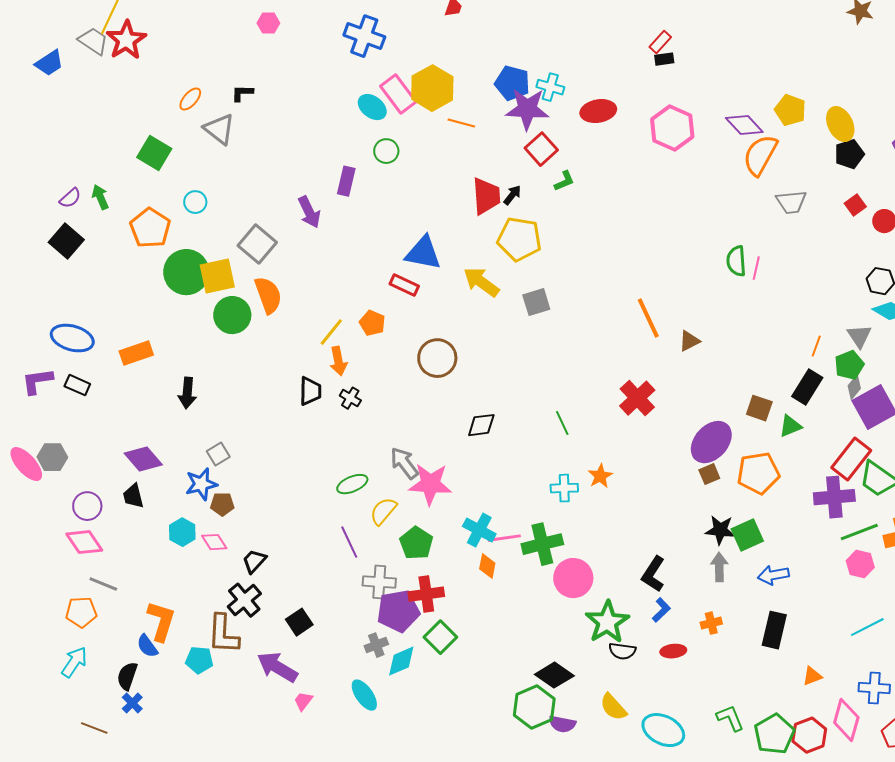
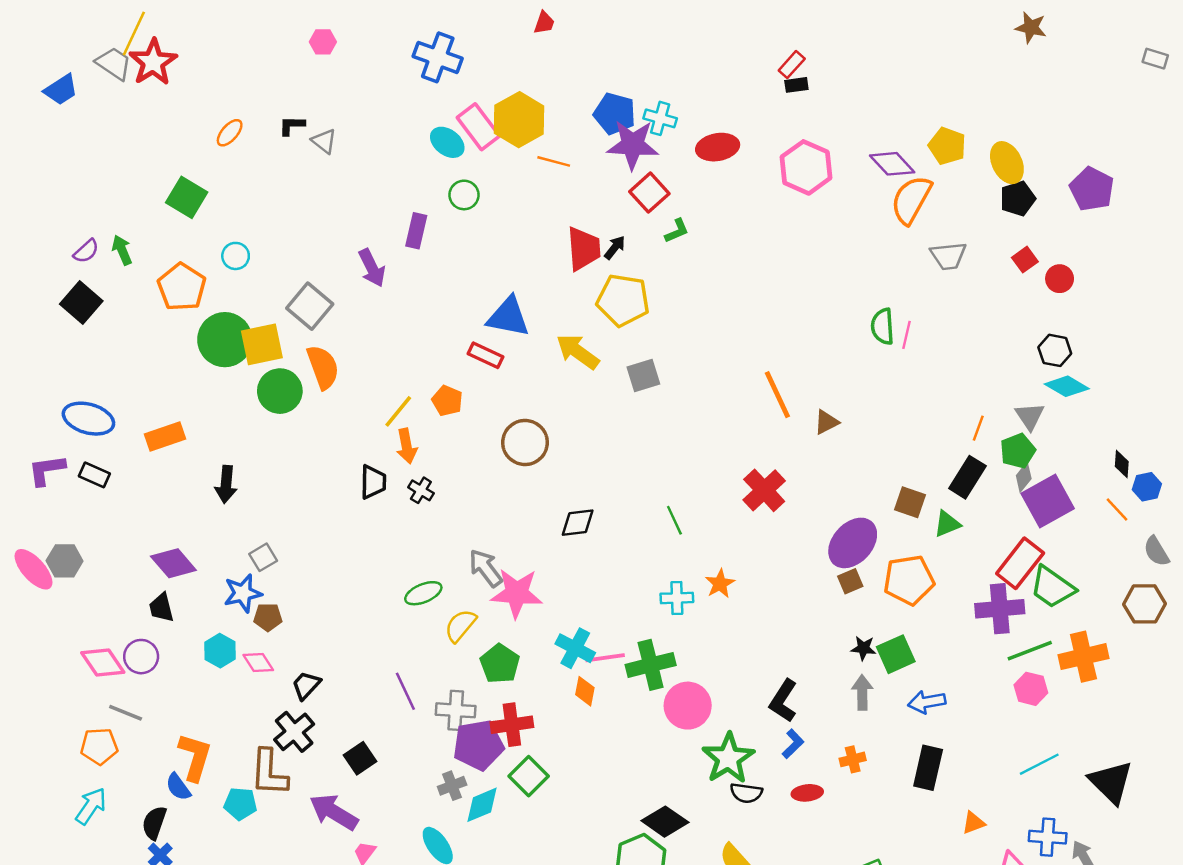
gray triangle: (219, 129) -> (324, 141), moved, size x0.7
purple circle: (87, 506) -> (141, 657), moved
black star: (720, 530) -> (863, 648), size x0.7
purple line: (349, 542) -> (405, 691), moved

